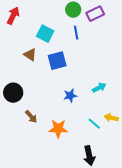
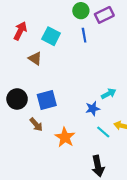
red arrow: (13, 16) -> (20, 31), moved
blue square: (57, 61) -> (47, 100), moved
blue star: (70, 96) -> (93, 109), moved
orange star: (58, 129) -> (65, 137), turned 30

